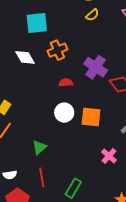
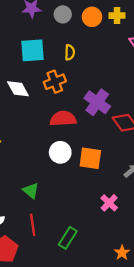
yellow semicircle: (92, 15) -> (70, 52), moved, turned -48
red semicircle: (66, 83) -> (63, 119), size x1.6
green triangle: (39, 147) -> (31, 191), turned -42

